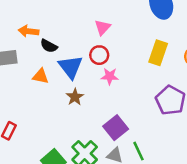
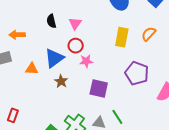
black semicircle: (49, 46) -> (51, 21), moved, turned 56
blue triangle: (71, 67) -> (54, 58), turned 40
purple square: (116, 128) -> (99, 89), moved, turned -30

